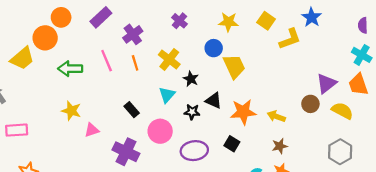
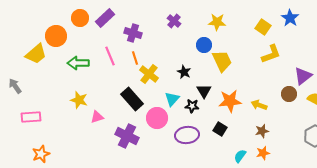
orange circle: (61, 17) -> (80, 18), moved
yellow square: (266, 21) -> (263, 27), moved
purple cross: (133, 34) -> (133, 33), turned -36
yellow L-shape: (290, 39) -> (271, 54), moved
yellow cross: (169, 59) -> (149, 74), moved
cyan triangle: (167, 95) -> (172, 99), moved
black triangle: (214, 100) -> (204, 91), turned 35
black rectangle: (132, 110) -> (132, 99), size x1.6
black star: (192, 112) -> (192, 106), moved

